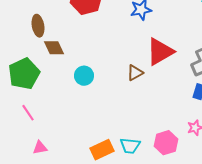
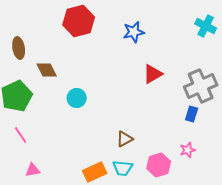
brown ellipse: (38, 26) -> (19, 48), moved
red triangle: (160, 52) -> (153, 74), size x0.7
brown triangle: (135, 73) -> (125, 139), moved

